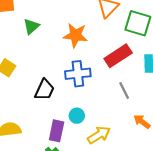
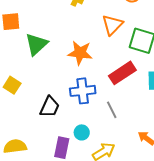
green triangle: (31, 26) -> (36, 44), size x1.4
gray line: (124, 90) -> (112, 110), moved

